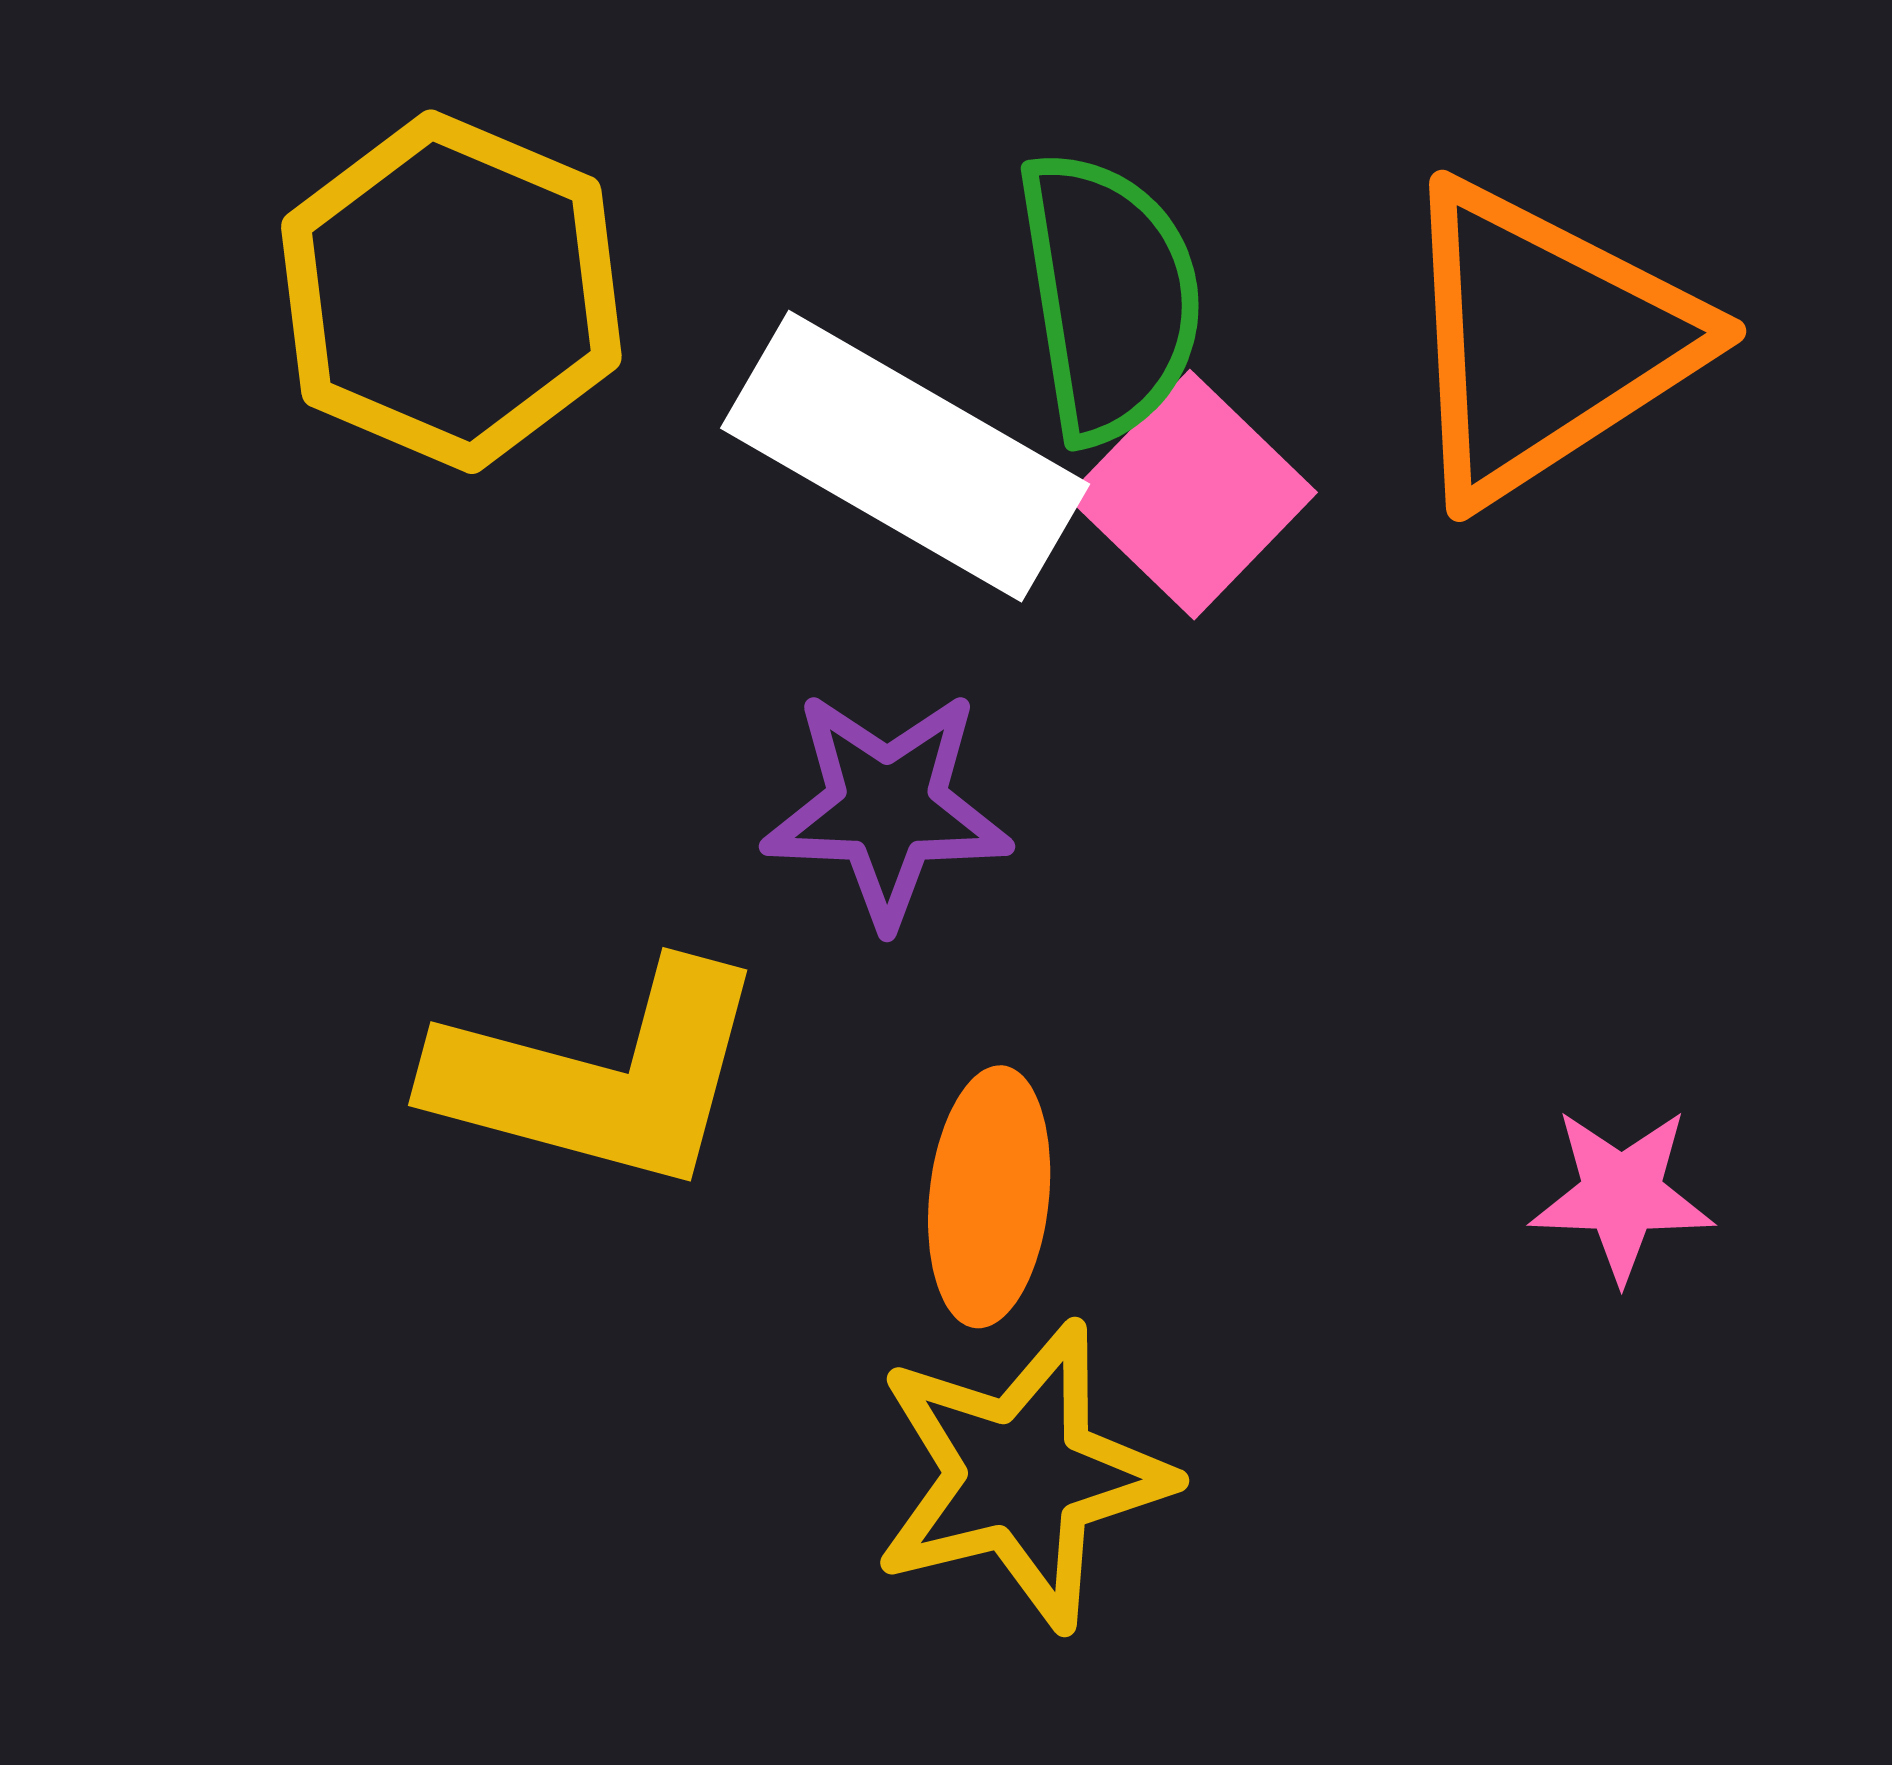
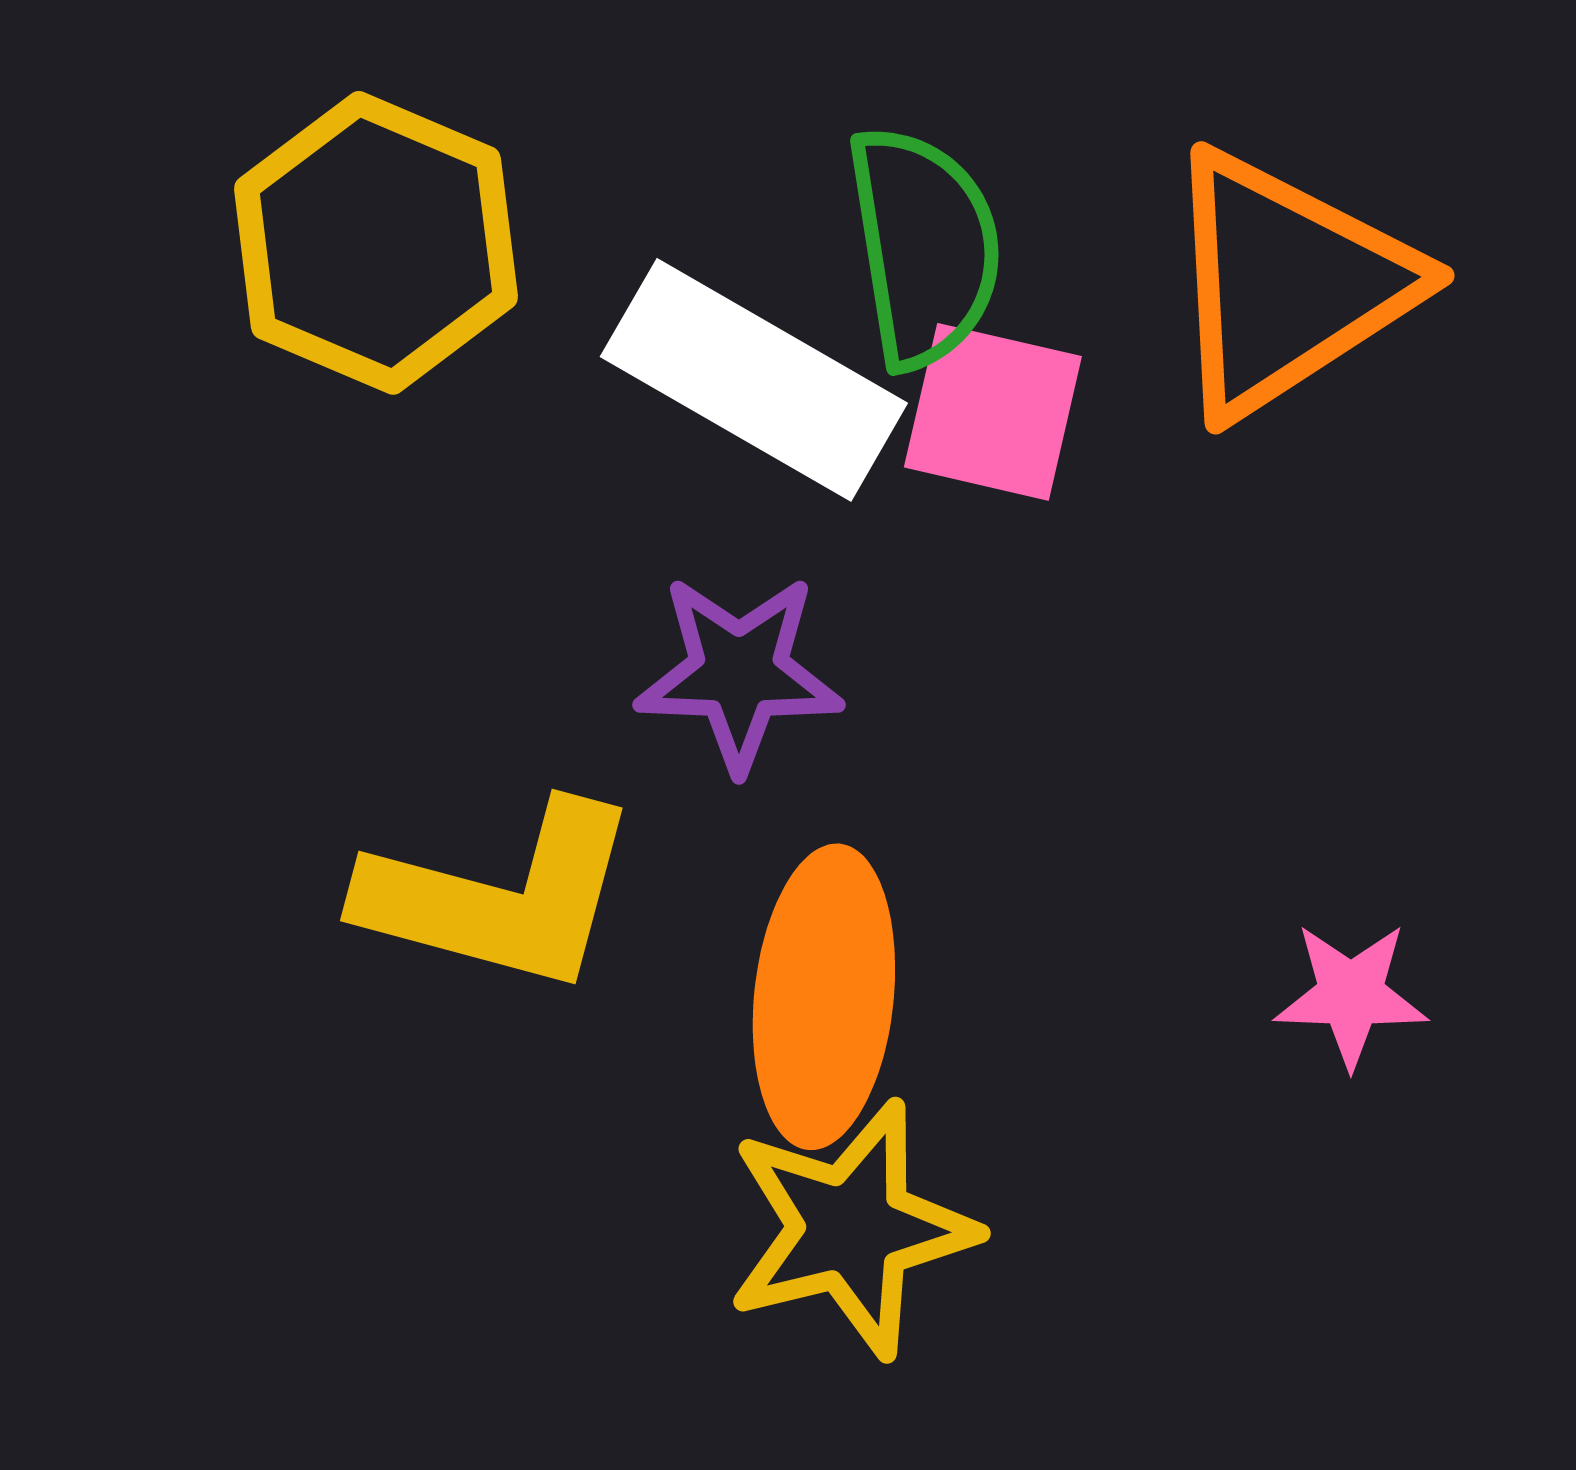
pink square: (1192, 495) -> (993, 412), turned -31
orange ellipse: (989, 1197) -> (824, 997), size x1.4

